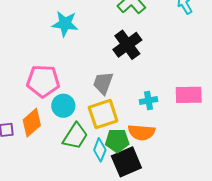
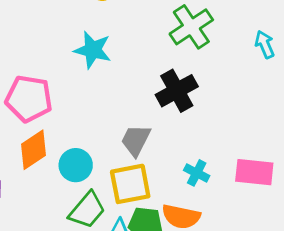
pink pentagon: (43, 81) -> (29, 99), moved
cyan cross: (149, 101) -> (197, 173), turned 30
orange diamond: (32, 123) -> (34, 150), moved

